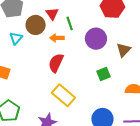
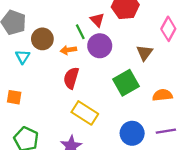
red triangle: (52, 14) -> (97, 20), moved
purple circle: (96, 39) -> (100, 46), moved
green square: (103, 74) -> (126, 83), size x1.6

